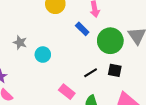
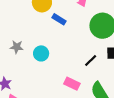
blue rectangle: (82, 29) -> (59, 19), moved

